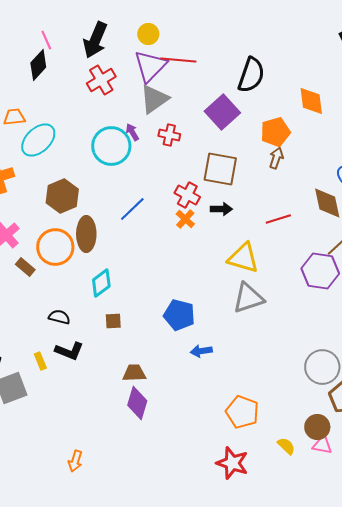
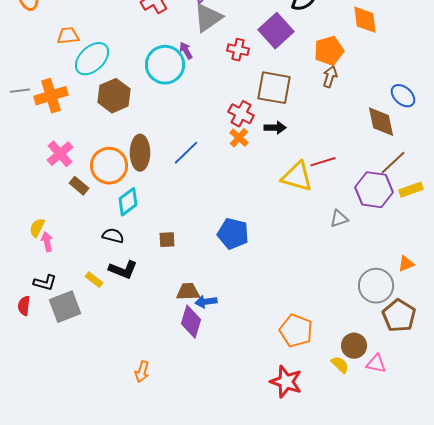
red cross: (169, 135) -> (238, 50), moved
brown hexagon: (62, 196) -> (114, 96), moved
blue line: (132, 209) -> (186, 153), moved
red line: (278, 219) -> (323, 162), moved
cyan diamond: (101, 283) -> (128, 202), moved
gray triangle: (248, 298) -> (339, 219), moved, size x0.6
blue arrow: (201, 351) -> (206, 302), moved
yellow rectangle: (40, 361) -> (94, 280), turned -30
brown circle: (317, 427) -> (354, 346), moved
orange arrow: (75, 461) -> (142, 372), moved

